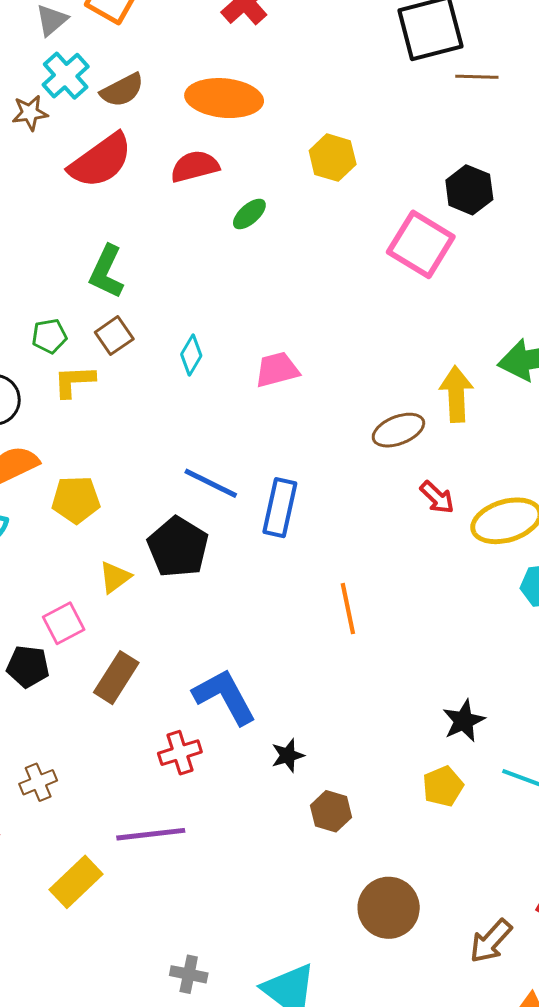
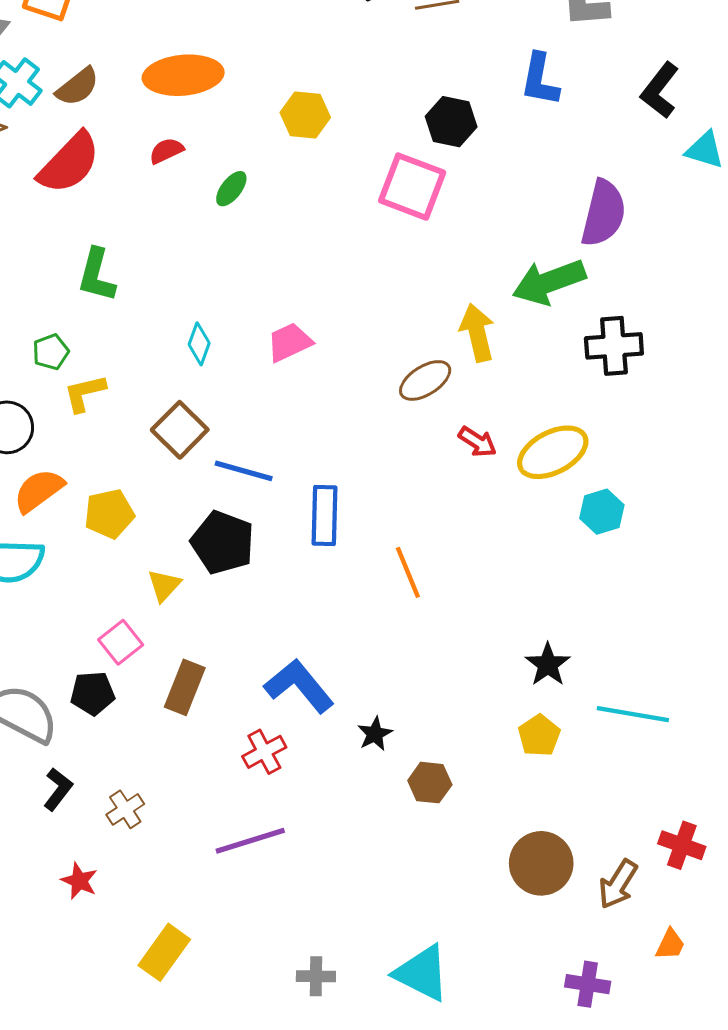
red semicircle: (195, 166) -> (166, 151), size x0.7
brown square: (114, 336) -> (180, 430), moved, size x1.4
blue rectangle: (280, 508) -> (324, 515), moved
yellow rectangle: (76, 882) -> (164, 952), moved
brown circle: (389, 908) -> (541, 863), moved

